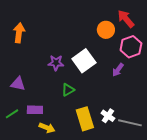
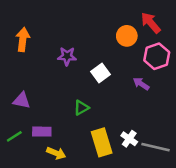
white square: (84, 61) -> (100, 73), size x0.7
purple star: (56, 63) -> (67, 56), moved
purple arrow: (118, 70) -> (141, 84), turned 88

